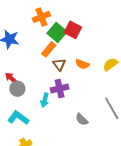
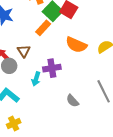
brown triangle: (59, 64) -> (24, 51), moved
orange semicircle: (82, 64) -> (76, 45), size x1.5

